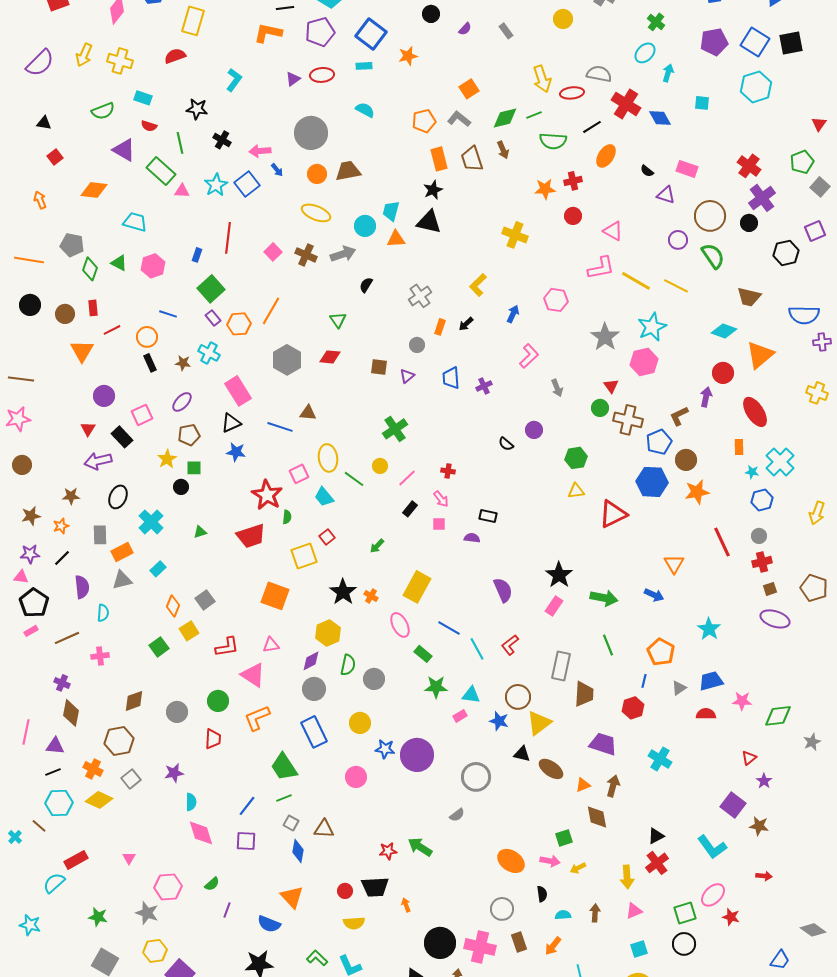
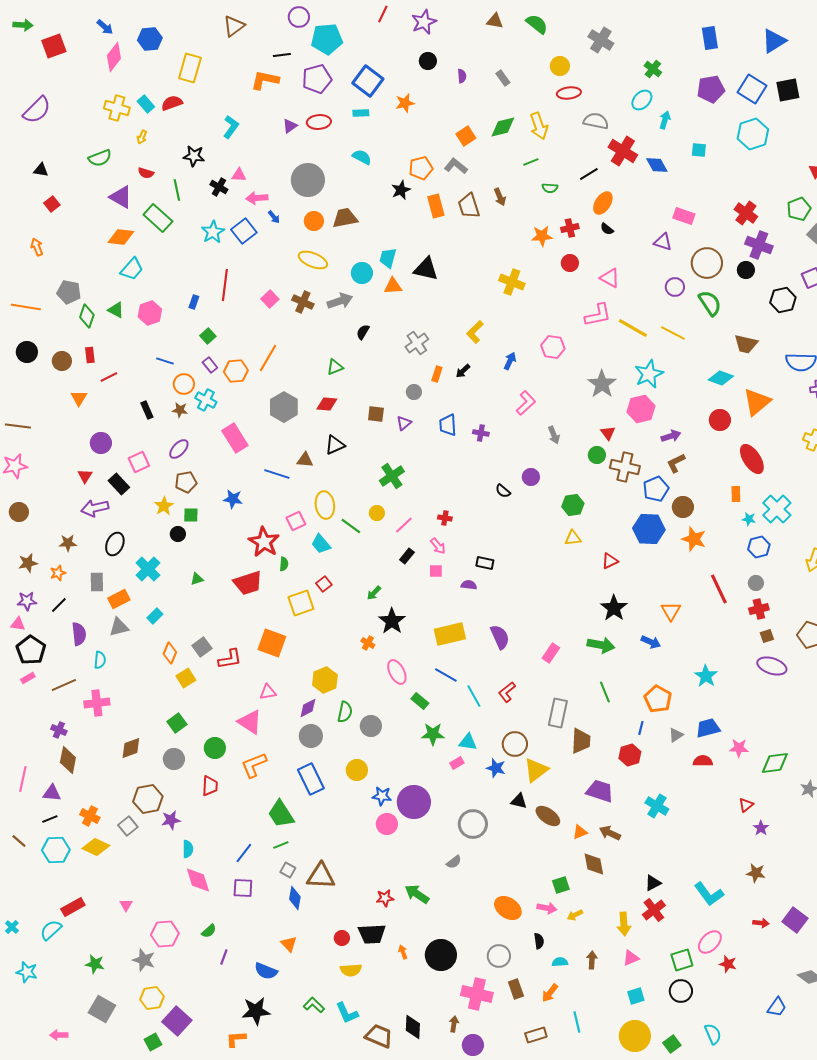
purple semicircle: (465, 29) -> (462, 76), turned -48
yellow arrow: (84, 55) -> (142, 137), moved, size x0.6
red ellipse: (572, 93) -> (569, 93), moved
cyan rectangle: (143, 98) -> (146, 104), moved, turned 30
green diamond: (505, 118) -> (503, 127), moved
green semicircle: (553, 141) -> (550, 188), size x0.6
black semicircle: (647, 171) -> (607, 229), moved
orange diamond: (94, 190) -> (121, 237), moved
black star: (433, 190) -> (401, 190), moved
pink triangle: (182, 191) -> (239, 175), moved
purple cross: (762, 198) -> (759, 245), turned -32
cyan trapezoid: (135, 222) -> (132, 269), turned 115
green square: (211, 289) -> (208, 336), size x0.6
green triangle: (338, 320) -> (335, 367), turned 42
orange circle: (147, 337) -> (184, 384), moved
orange triangle: (82, 351) -> (79, 398), size x0.7
purple cross: (484, 386) -> (481, 433), turned 35
purple arrow: (706, 397) -> (671, 436), moved, turned 60
black triangle: (231, 423) -> (335, 445), moved
orange star: (697, 492) -> (694, 539), turned 30
red triangle: (613, 514) -> (610, 561), size x0.6
black star: (559, 575) -> (614, 608), moved
yellow rectangle: (417, 587) -> (450, 634), moved, turned 48
black star: (343, 592) -> (392, 621), moved
green square: (159, 647) -> (177, 723), moved
red L-shape: (227, 647) -> (230, 659), moved
pink cross: (100, 656) -> (97, 703), size x1.4
brown hexagon: (119, 741) -> (148, 799), moved
pink circle: (356, 777) -> (387, 824), moved
brown arrow: (613, 786) -> (610, 833), turned -80
purple square: (733, 805) -> (795, 920), moved
brown line: (39, 826) -> (19, 841), moved
brown triangle: (324, 829) -> (321, 876), size x1.4
cyan cross: (15, 837) -> (12, 927), moved
orange triangle: (292, 897) -> (289, 944), size x0.7
black circle: (440, 943) -> (441, 955), moved

